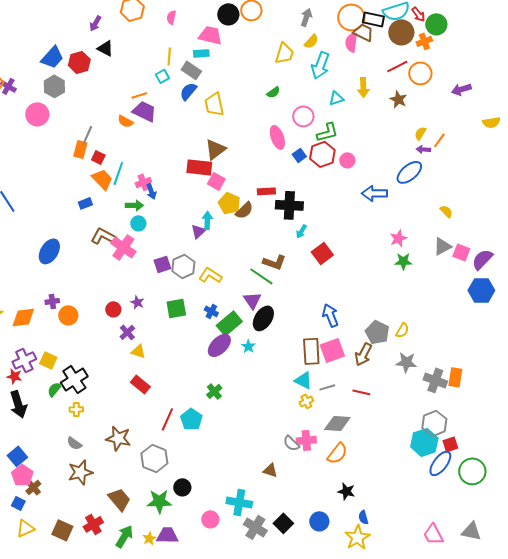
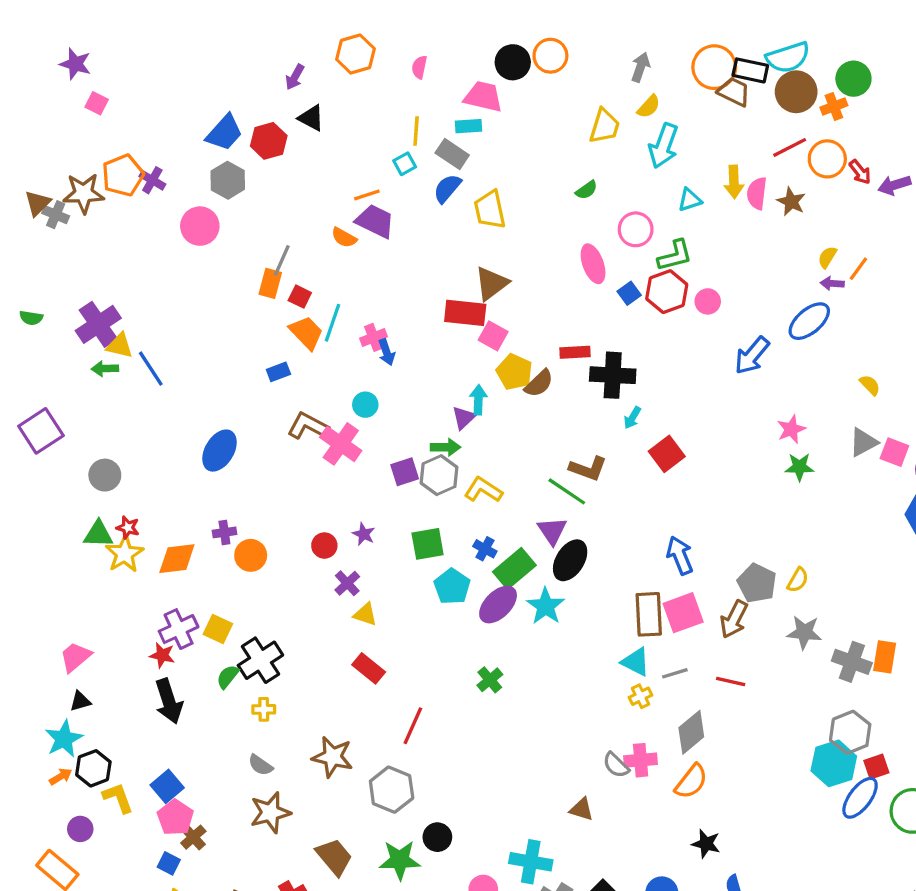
red arrow: (418, 14) -> (860, 172), moved
pink semicircle: (351, 42) -> (757, 193), moved
blue arrow: (374, 193) -> (752, 355), turned -50
green arrow: (134, 205) -> (446, 447), moved
cyan star: (248, 346) -> (546, 606), size x1.6
cyan pentagon: (191, 419) -> (452, 586), moved
gray diamond: (337, 423) -> (691, 732), turned -44

